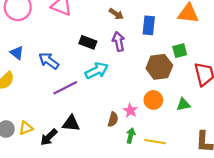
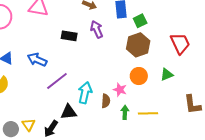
green square: (180, 51) -> (140, 21), moved
cyan arrow: (97, 71) -> (85, 93), moved, turned -40
yellow triangle: (26, 128) -> (29, 125), turned -32

